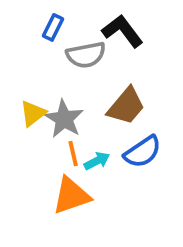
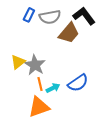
black L-shape: (123, 31) -> (84, 16), moved
gray semicircle: (86, 55) -> (50, 17), moved
brown trapezoid: (126, 106) -> (69, 33), moved

